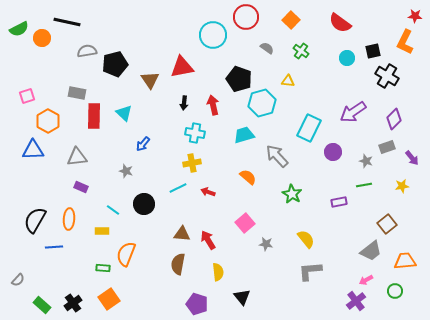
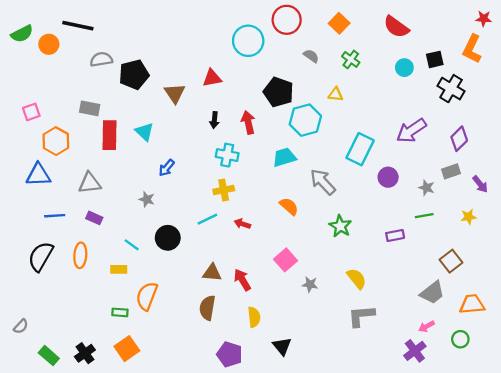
red triangle: (182, 67) -> (212, 78), size x0.7
blue line: (54, 247) -> (55, 216), moved

